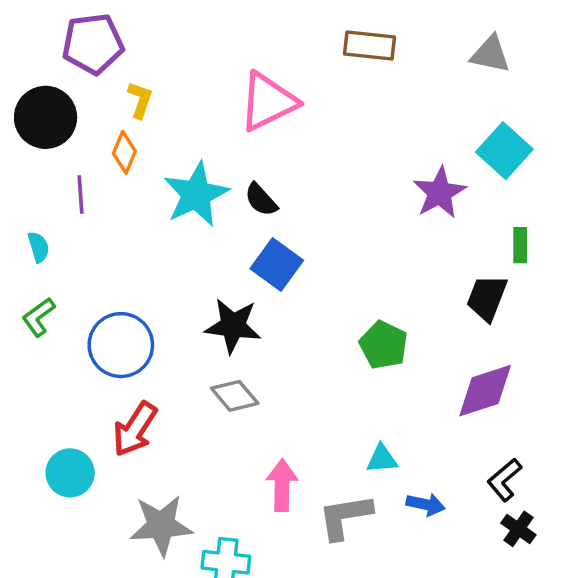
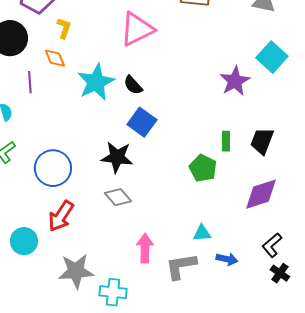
orange diamond: (124, 152) -> (55, 58), turned -45
green rectangle: (520, 245) -> (226, 141), moved

